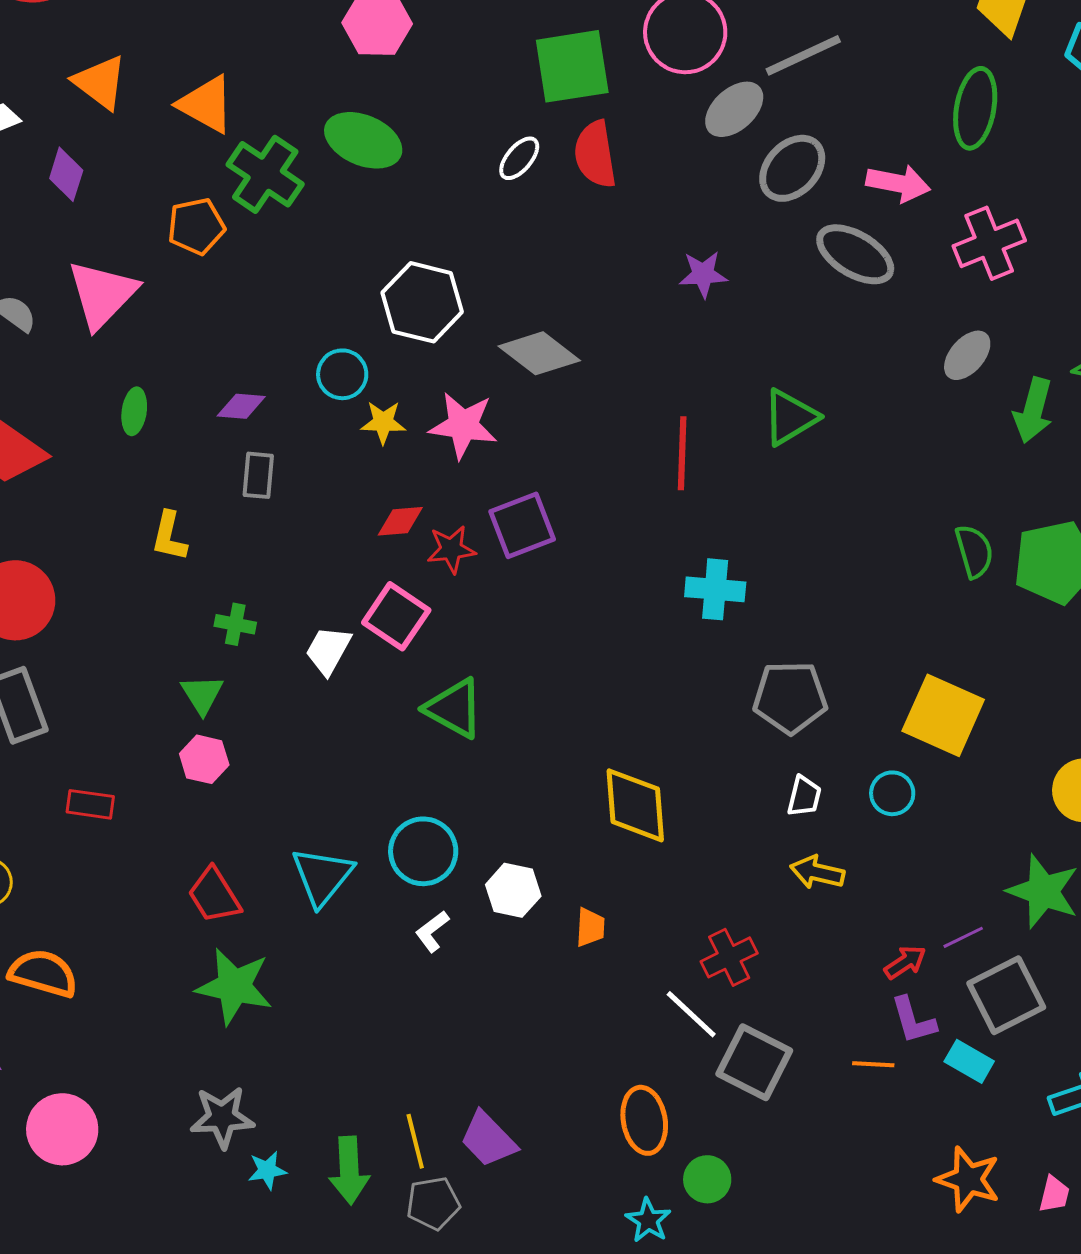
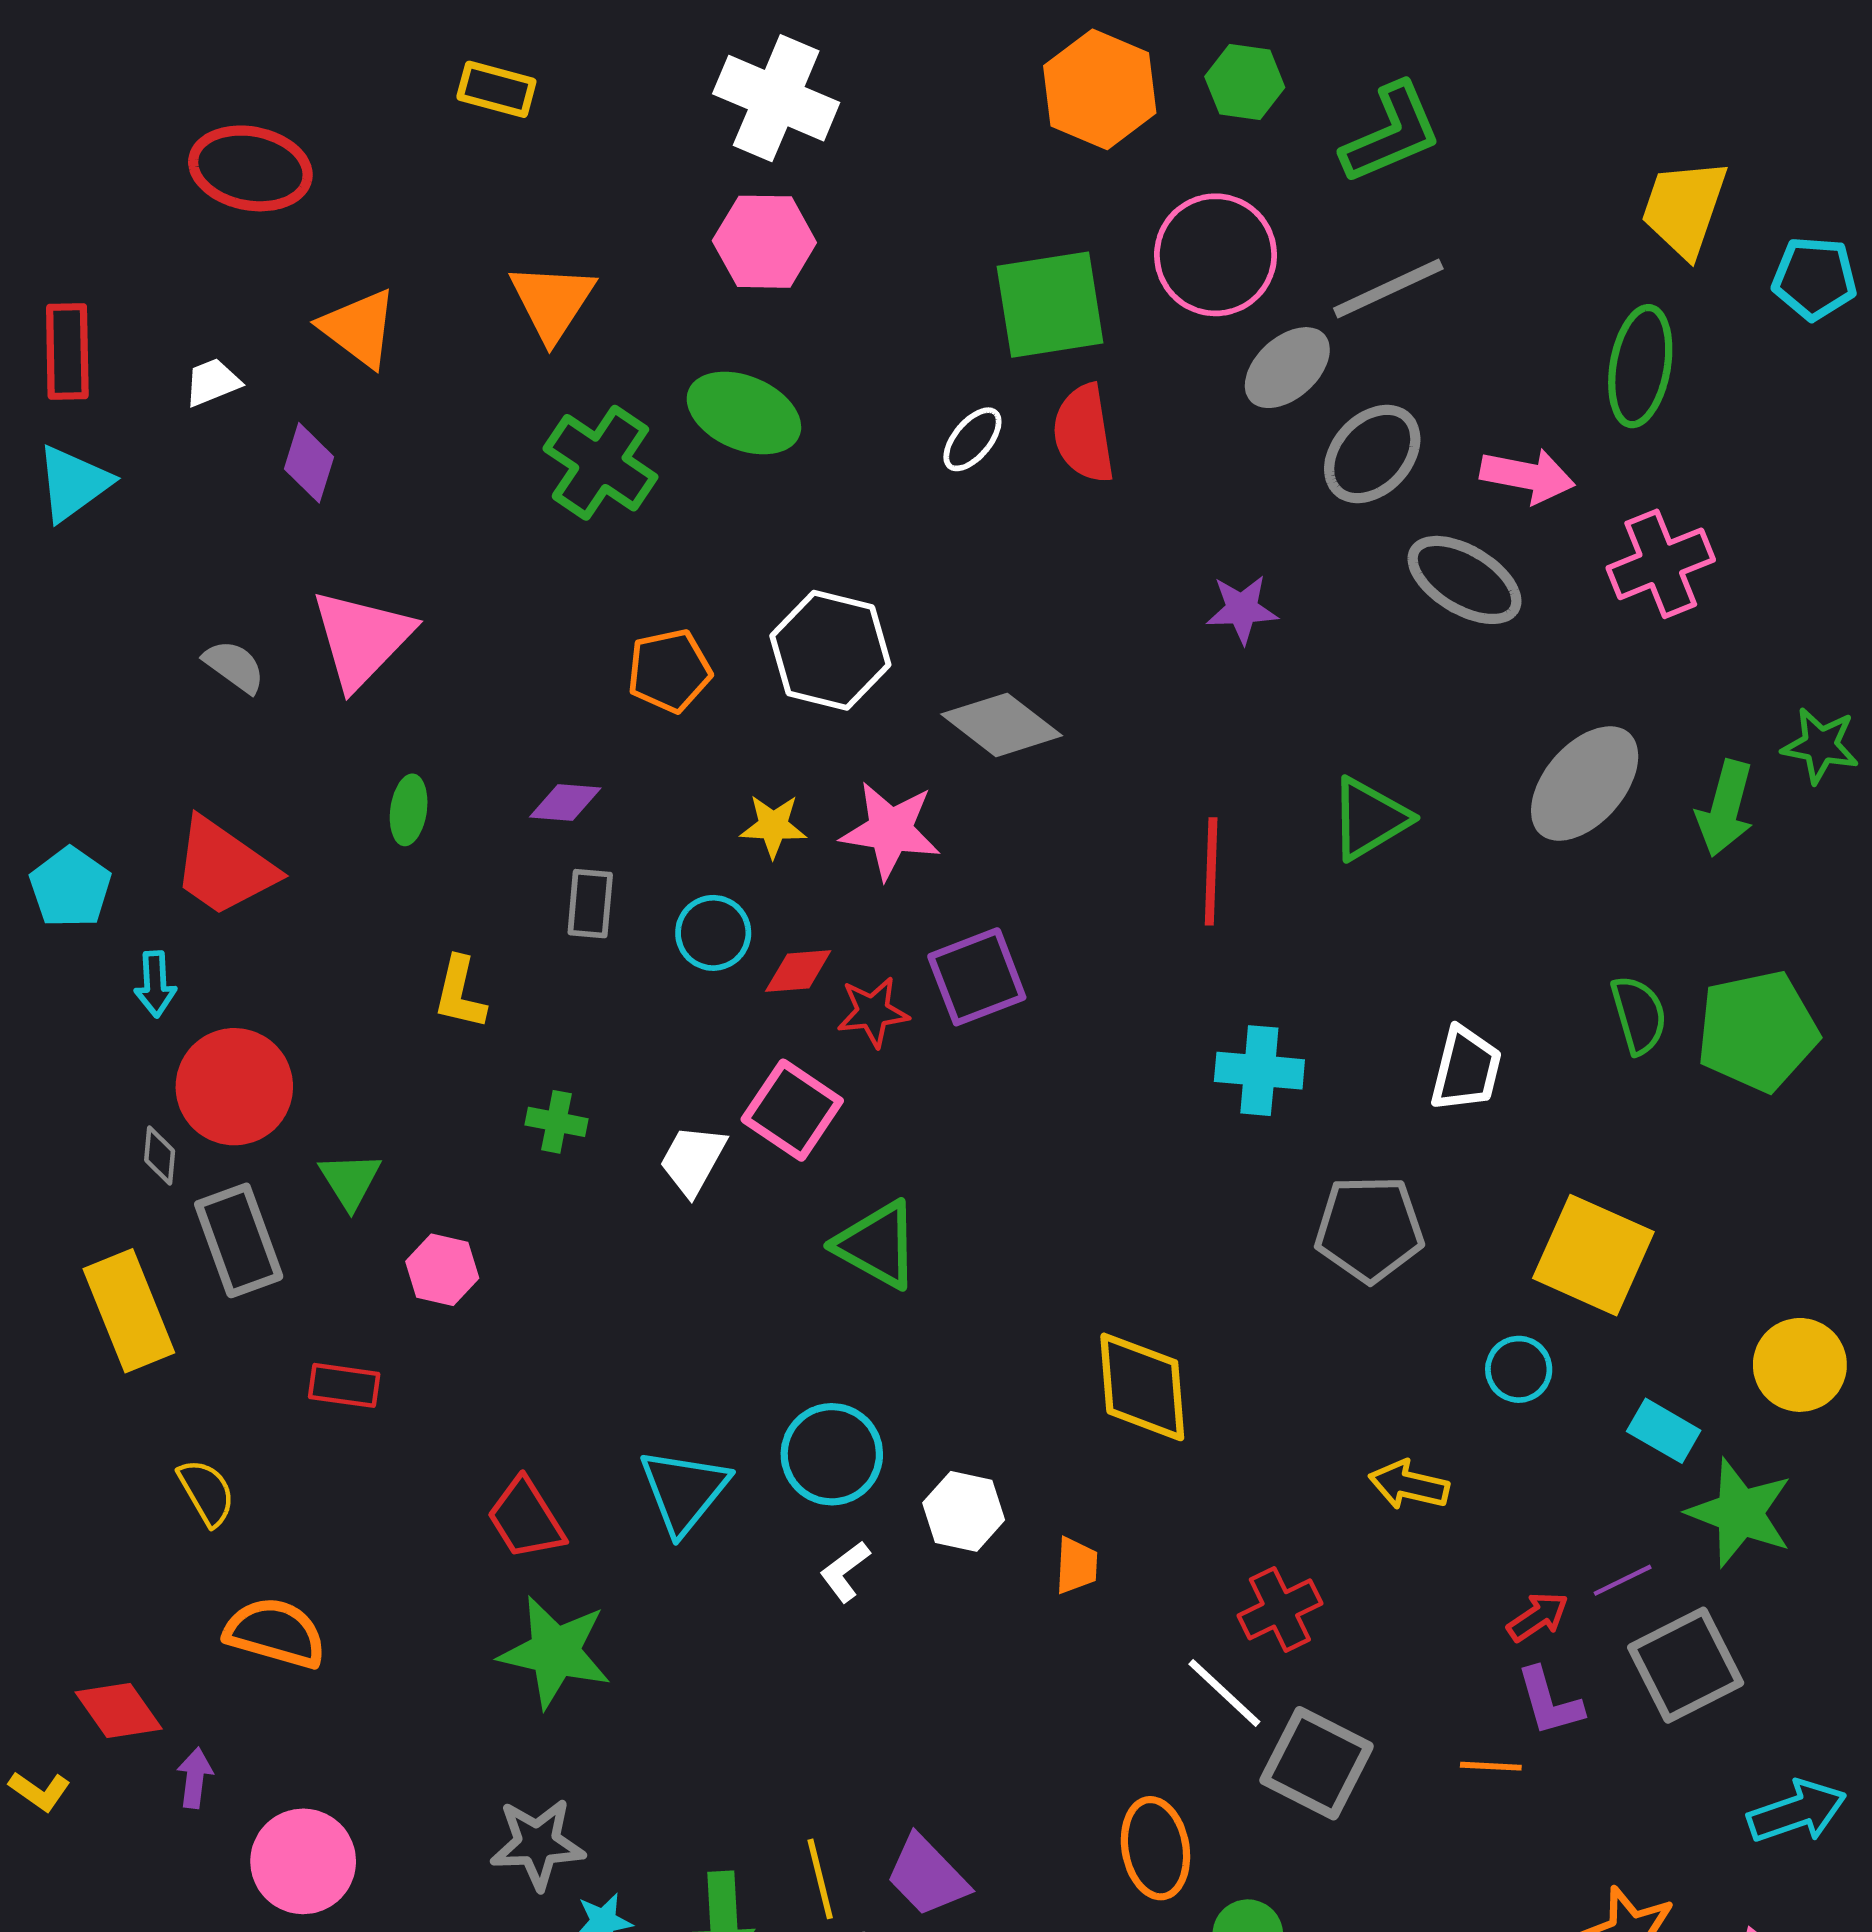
orange triangle: (206, 104) -> (552, 302), moved, turned 34
orange pentagon: (196, 226) -> (669, 671), moved
gray ellipse: (967, 355) -> (1585, 784), moved, size x1.6
cyan circle: (342, 374) -> (713, 933), moved
green triangle: (202, 694) -> (350, 1180), moved
pink hexagon: (204, 759) -> (442, 1270), moved
white trapezoid: (804, 796) -> (1466, 1069), moved, size x1.4
cyan rectangle: (969, 1061) -> (1664, 1431), moved

